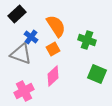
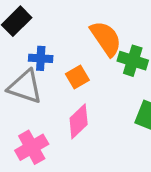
orange semicircle: (56, 26) -> (106, 38), moved
blue cross: (31, 37) -> (41, 58), turned -32

